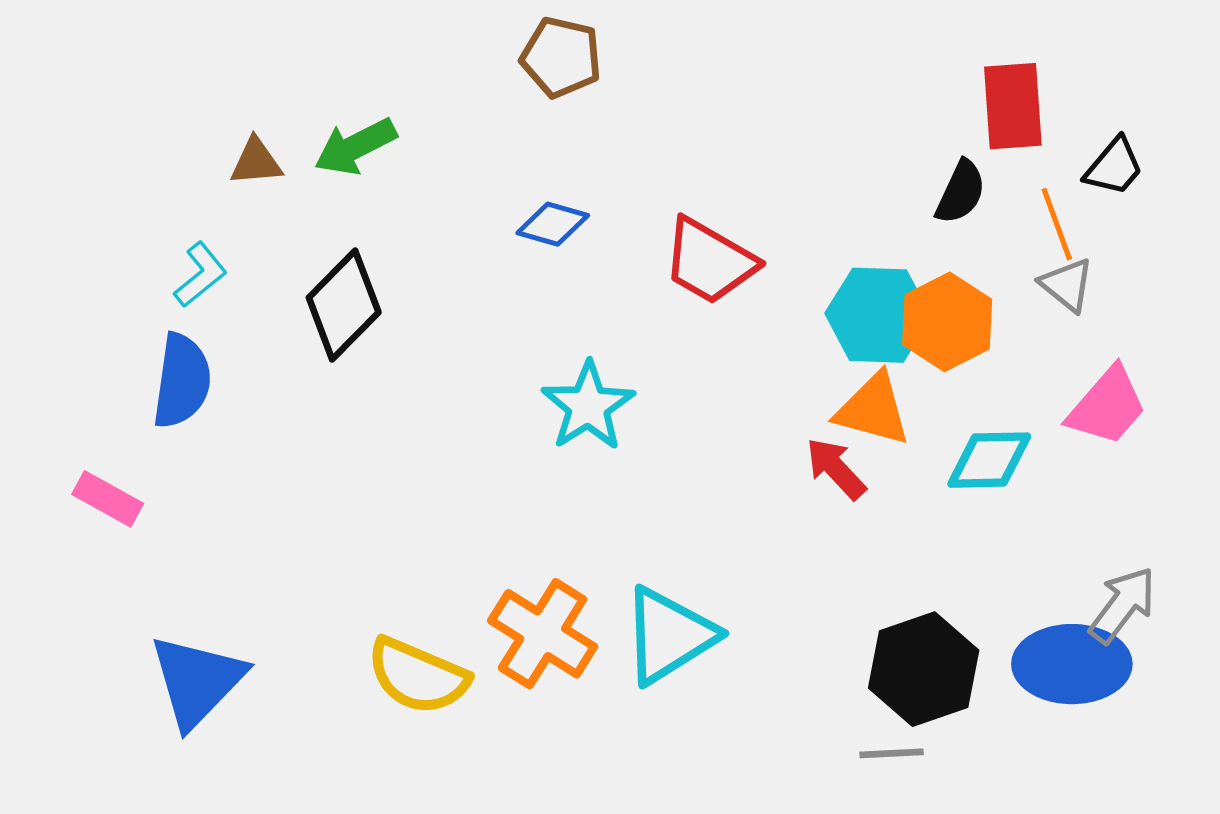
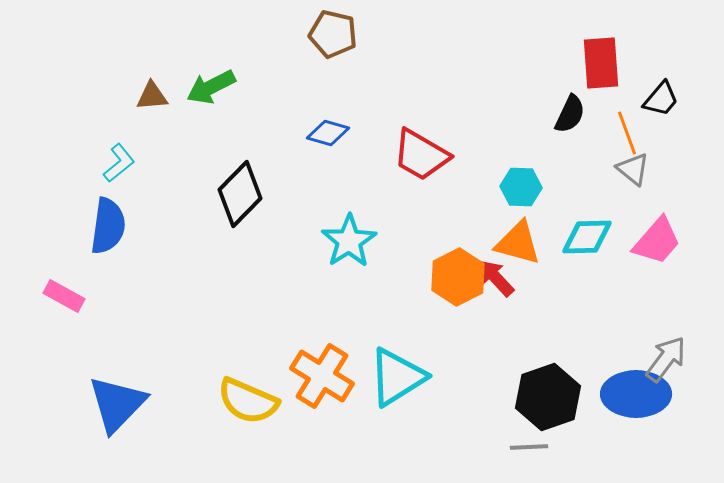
black diamond: (344, 305) -> (240, 194), moved
cyan hexagon: (878, 315) -> (521, 187), size x0.7
orange hexagon: (947, 322) -> (458, 277), moved
cyan diamond: (989, 460) -> (587, 237), moved

